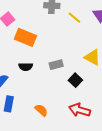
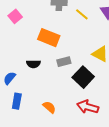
orange rectangle: (25, 37) -> (49, 38), moved
black square: (75, 80) -> (83, 77), size x1.5

